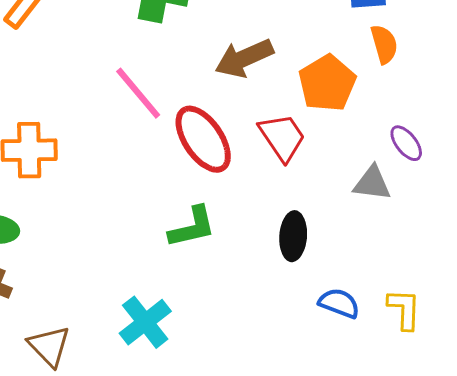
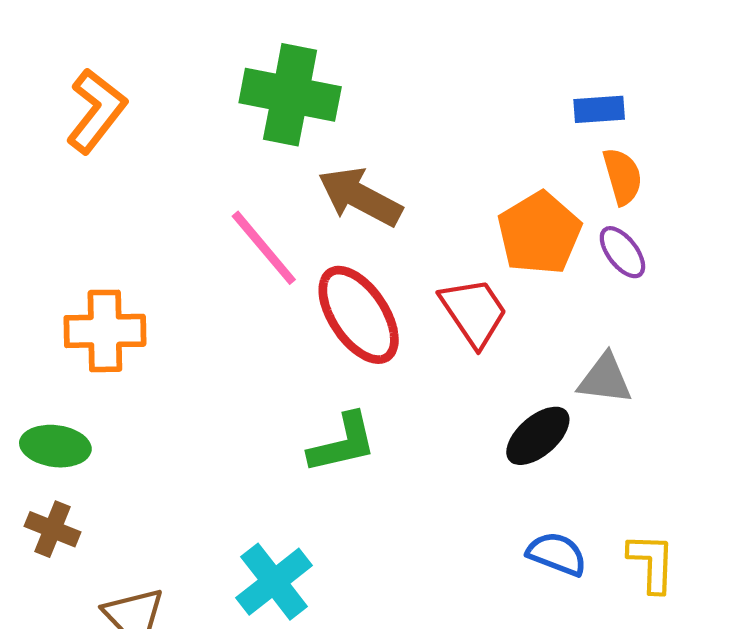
brown arrow: (244, 58) -> (360, 197), moved, turned 52
purple ellipse: (406, 143) -> (622, 252), moved
black ellipse: (293, 236) -> (538, 436), moved, turned 45

